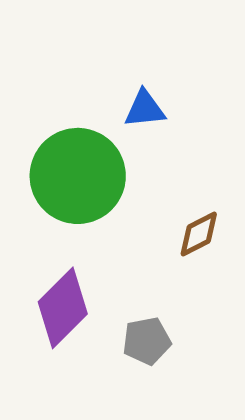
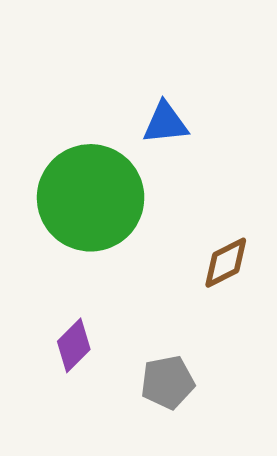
purple diamond: (63, 308) -> (74, 345), size x0.6

